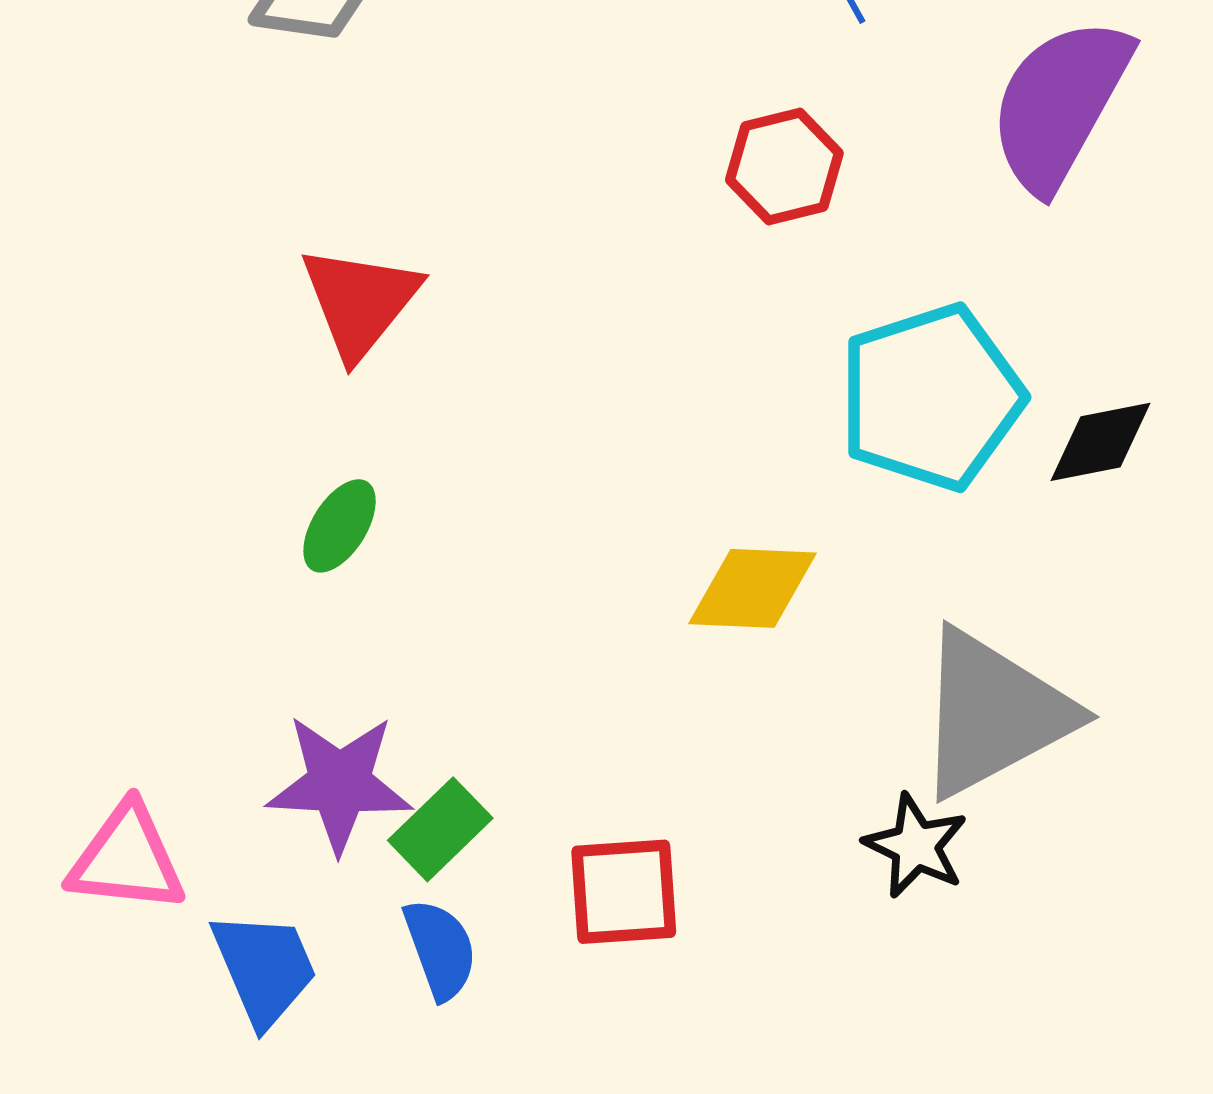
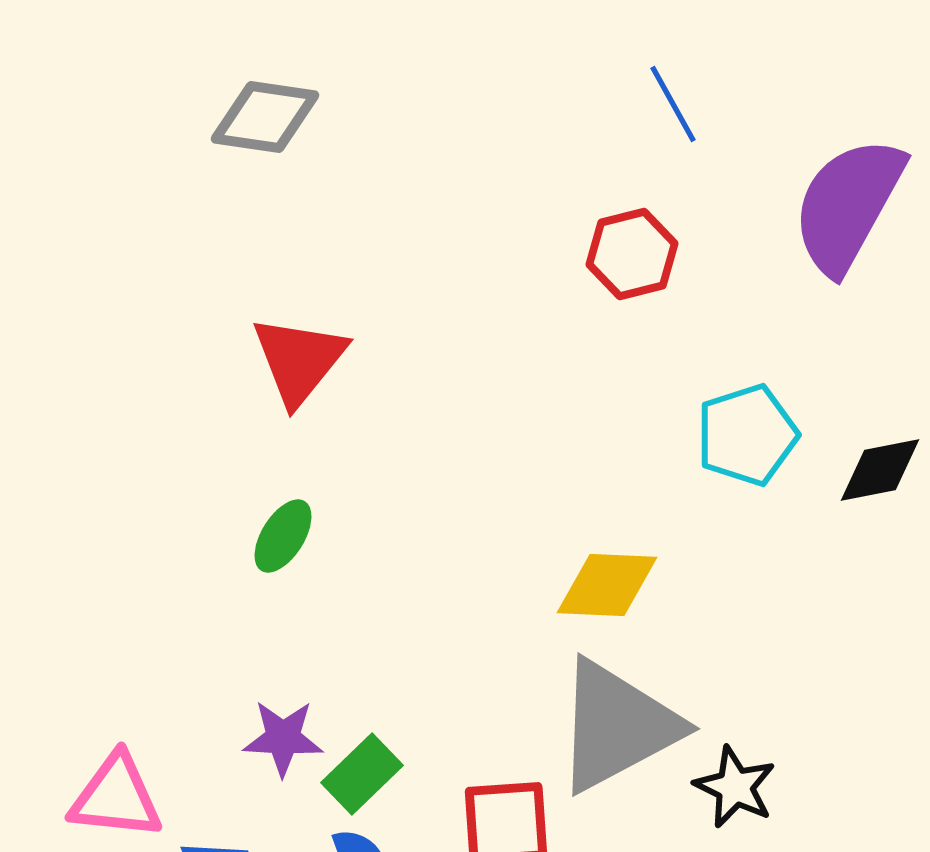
cyan pentagon: (931, 397) -> (747, 435), size x0.7
gray triangle: (993, 713) -> (617, 726), moved
purple star: (340, 783) -> (283, 738), size x0.7

